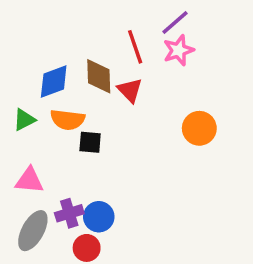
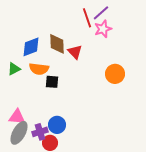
red line: (135, 47) -> (87, 18), moved
pink triangle: (29, 180) -> (17, 117), moved
purple cross: (69, 213) -> (40, 132), moved

